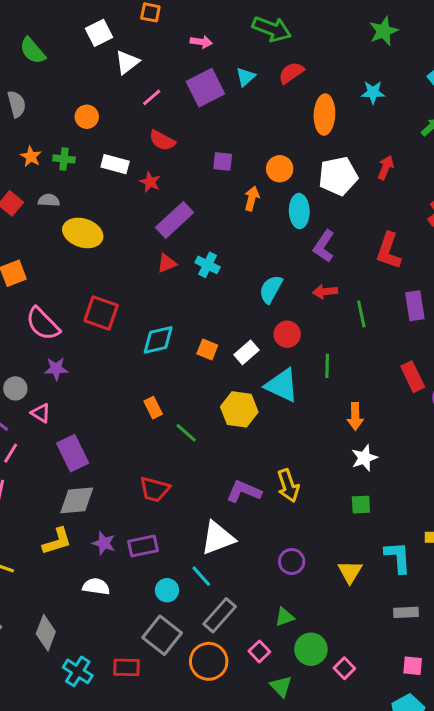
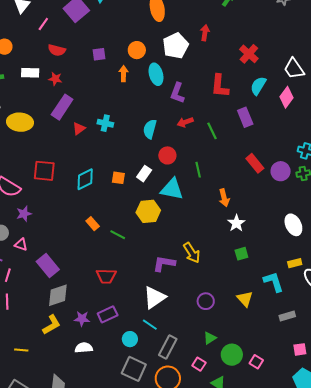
purple rectangle: (175, 220) -> (62, 107), moved

